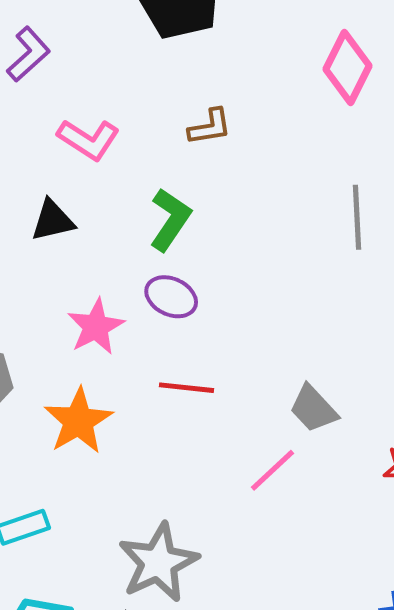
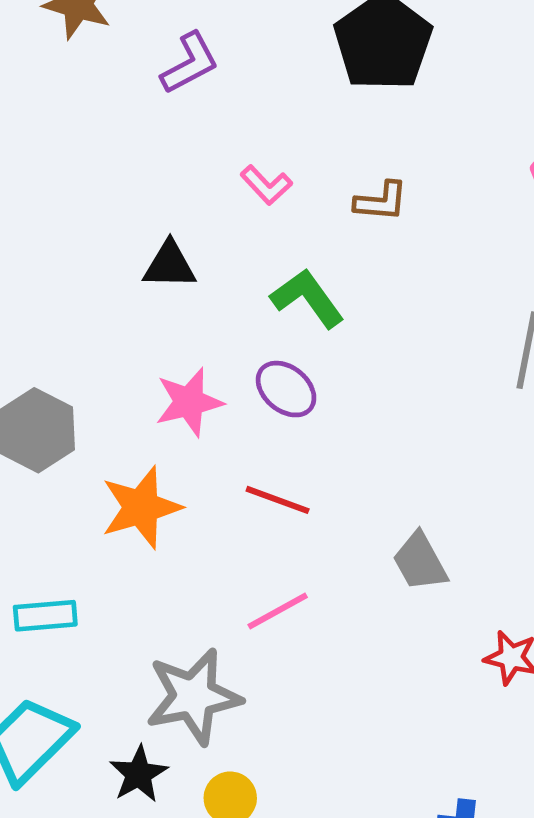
pink L-shape: (89, 139) -> (266, 185), moved, size x0.7
green L-shape: (170, 219) -> (307, 298), turned -84
pink line: (272, 470) -> (278, 611), moved

